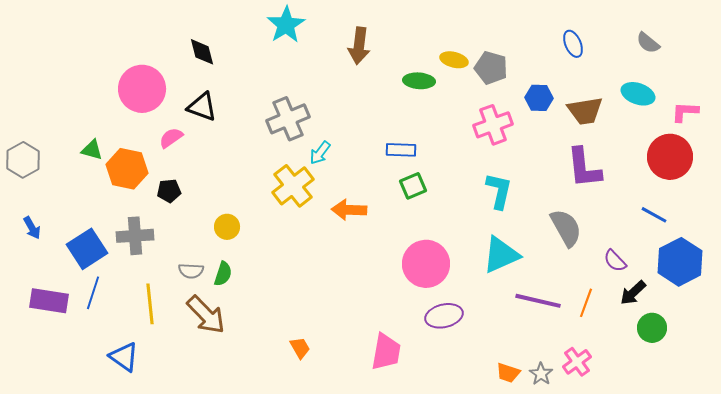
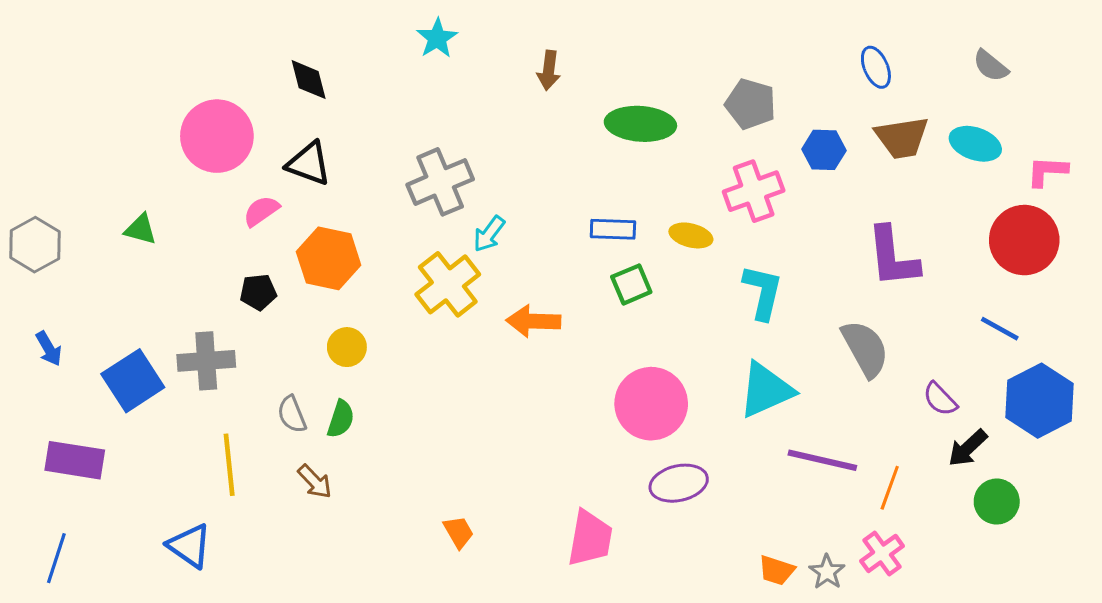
cyan star: (286, 25) -> (437, 38), size x0.7
brown arrow: (359, 46) -> (549, 70), size x0.7
yellow ellipse: (454, 60) -> (691, 235), moved
green ellipse: (419, 81) -> (640, 124), size x1.4
brown trapezoid: (585, 111) -> (902, 138), moved
orange hexagon: (127, 169) -> (329, 258), moved
gray semicircle: (191, 271) -> (292, 414), turned 65
blue line: (93, 293) -> (56, 558), moved
orange line: (586, 303) -> (890, 488), moved
brown arrow: (206, 315) -> (315, 482), size x0.6

